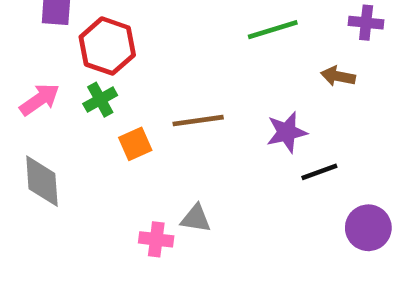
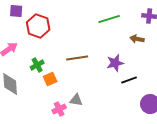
green cross: (100, 100) -> (37, 65), moved
orange square: (135, 144) -> (50, 79), moved
pink cross: (156, 239) -> (59, 109), turned -32

